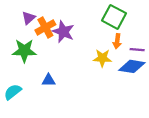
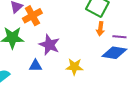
purple star: (63, 32) -> (49, 45), moved
yellow star: (102, 58) -> (74, 67), moved

